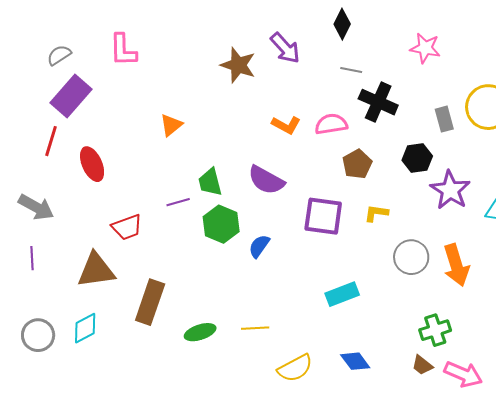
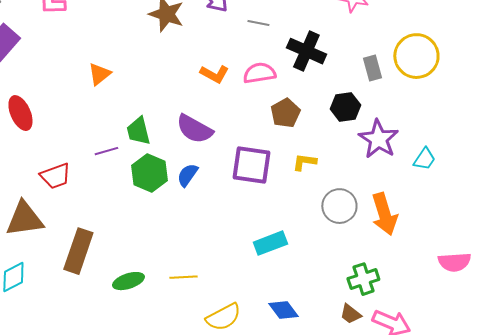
gray line: (351, 70) -> (258, 23), moved
blue semicircle: (259, 246) -> (187, 175), moved

